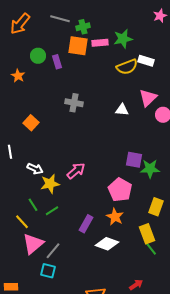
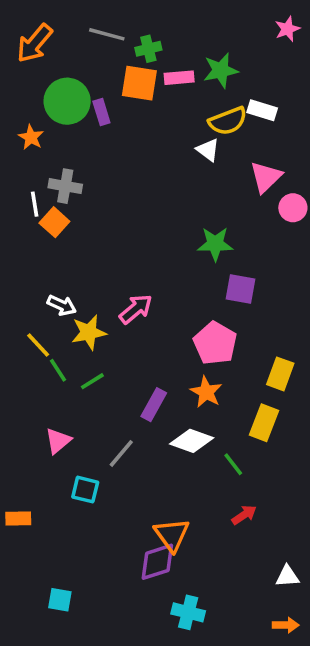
green circle: (38, 56) -> (67, 101), size x1.6
gray cross: (74, 103) -> (65, 186), moved
white triangle: (122, 110) -> (208, 150), moved, turned 32
white line: (10, 152) -> (35, 204), moved
green star: (150, 169) -> (215, 244), moved
yellow line: (22, 222) -> (38, 345), moved
yellow rectangle: (147, 234) -> (264, 423), turned 42
pink triangle: (33, 244) -> (58, 441), size x0.7
green line: (151, 249) -> (233, 464), moved
gray line: (53, 251) -> (121, 453), moved

